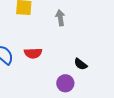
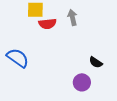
red semicircle: (33, 53) -> (47, 24), moved

